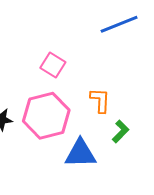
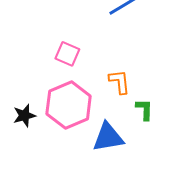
green L-shape: (121, 131) -> (144, 109), turned -35

